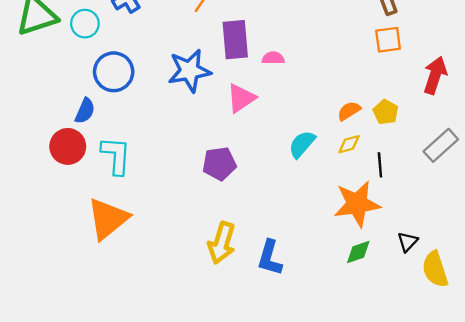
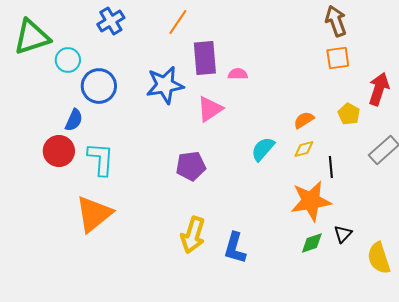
cyan circle: (85, 24) -> (68, 60), moved
yellow pentagon: (386, 112) -> (349, 114), moved
black triangle: (408, 242) -> (343, 234), moved

